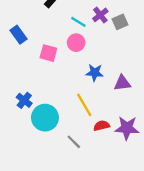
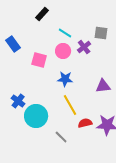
purple cross: (100, 15) -> (84, 47), moved
gray square: (120, 22) -> (101, 33), turned 32
blue star: (95, 73) -> (65, 79), moved

